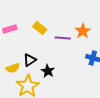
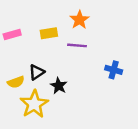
yellow rectangle: (40, 28) -> (49, 33), turned -48
orange star: (83, 31) -> (79, 20), moved

